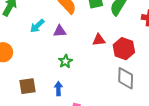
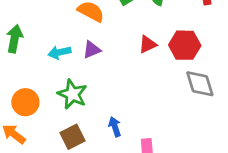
cyan arrow: (37, 26) -> (60, 52), turned 49
green star: (65, 61) -> (72, 94), moved, size x1.5

